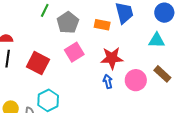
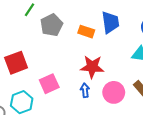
pink square: (74, 52) -> (49, 84), moved
red square: (38, 63) -> (16, 63), turned 35

